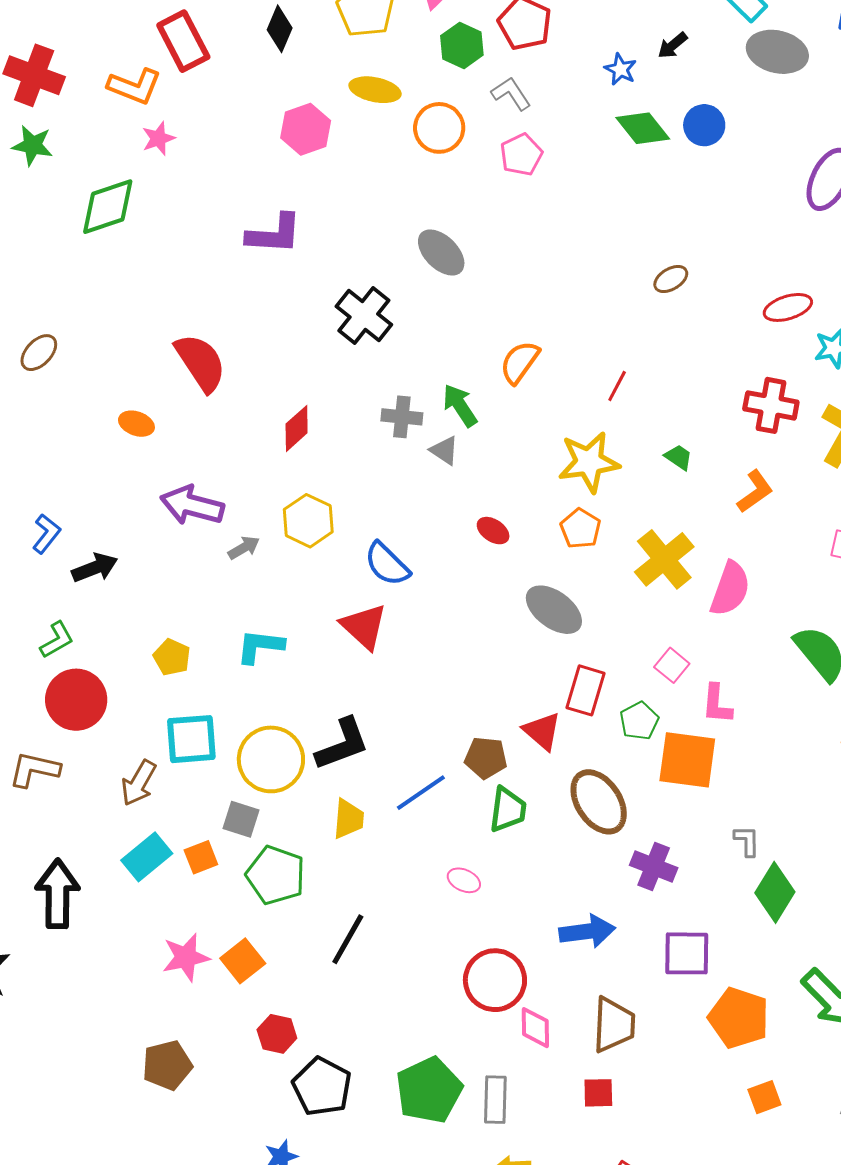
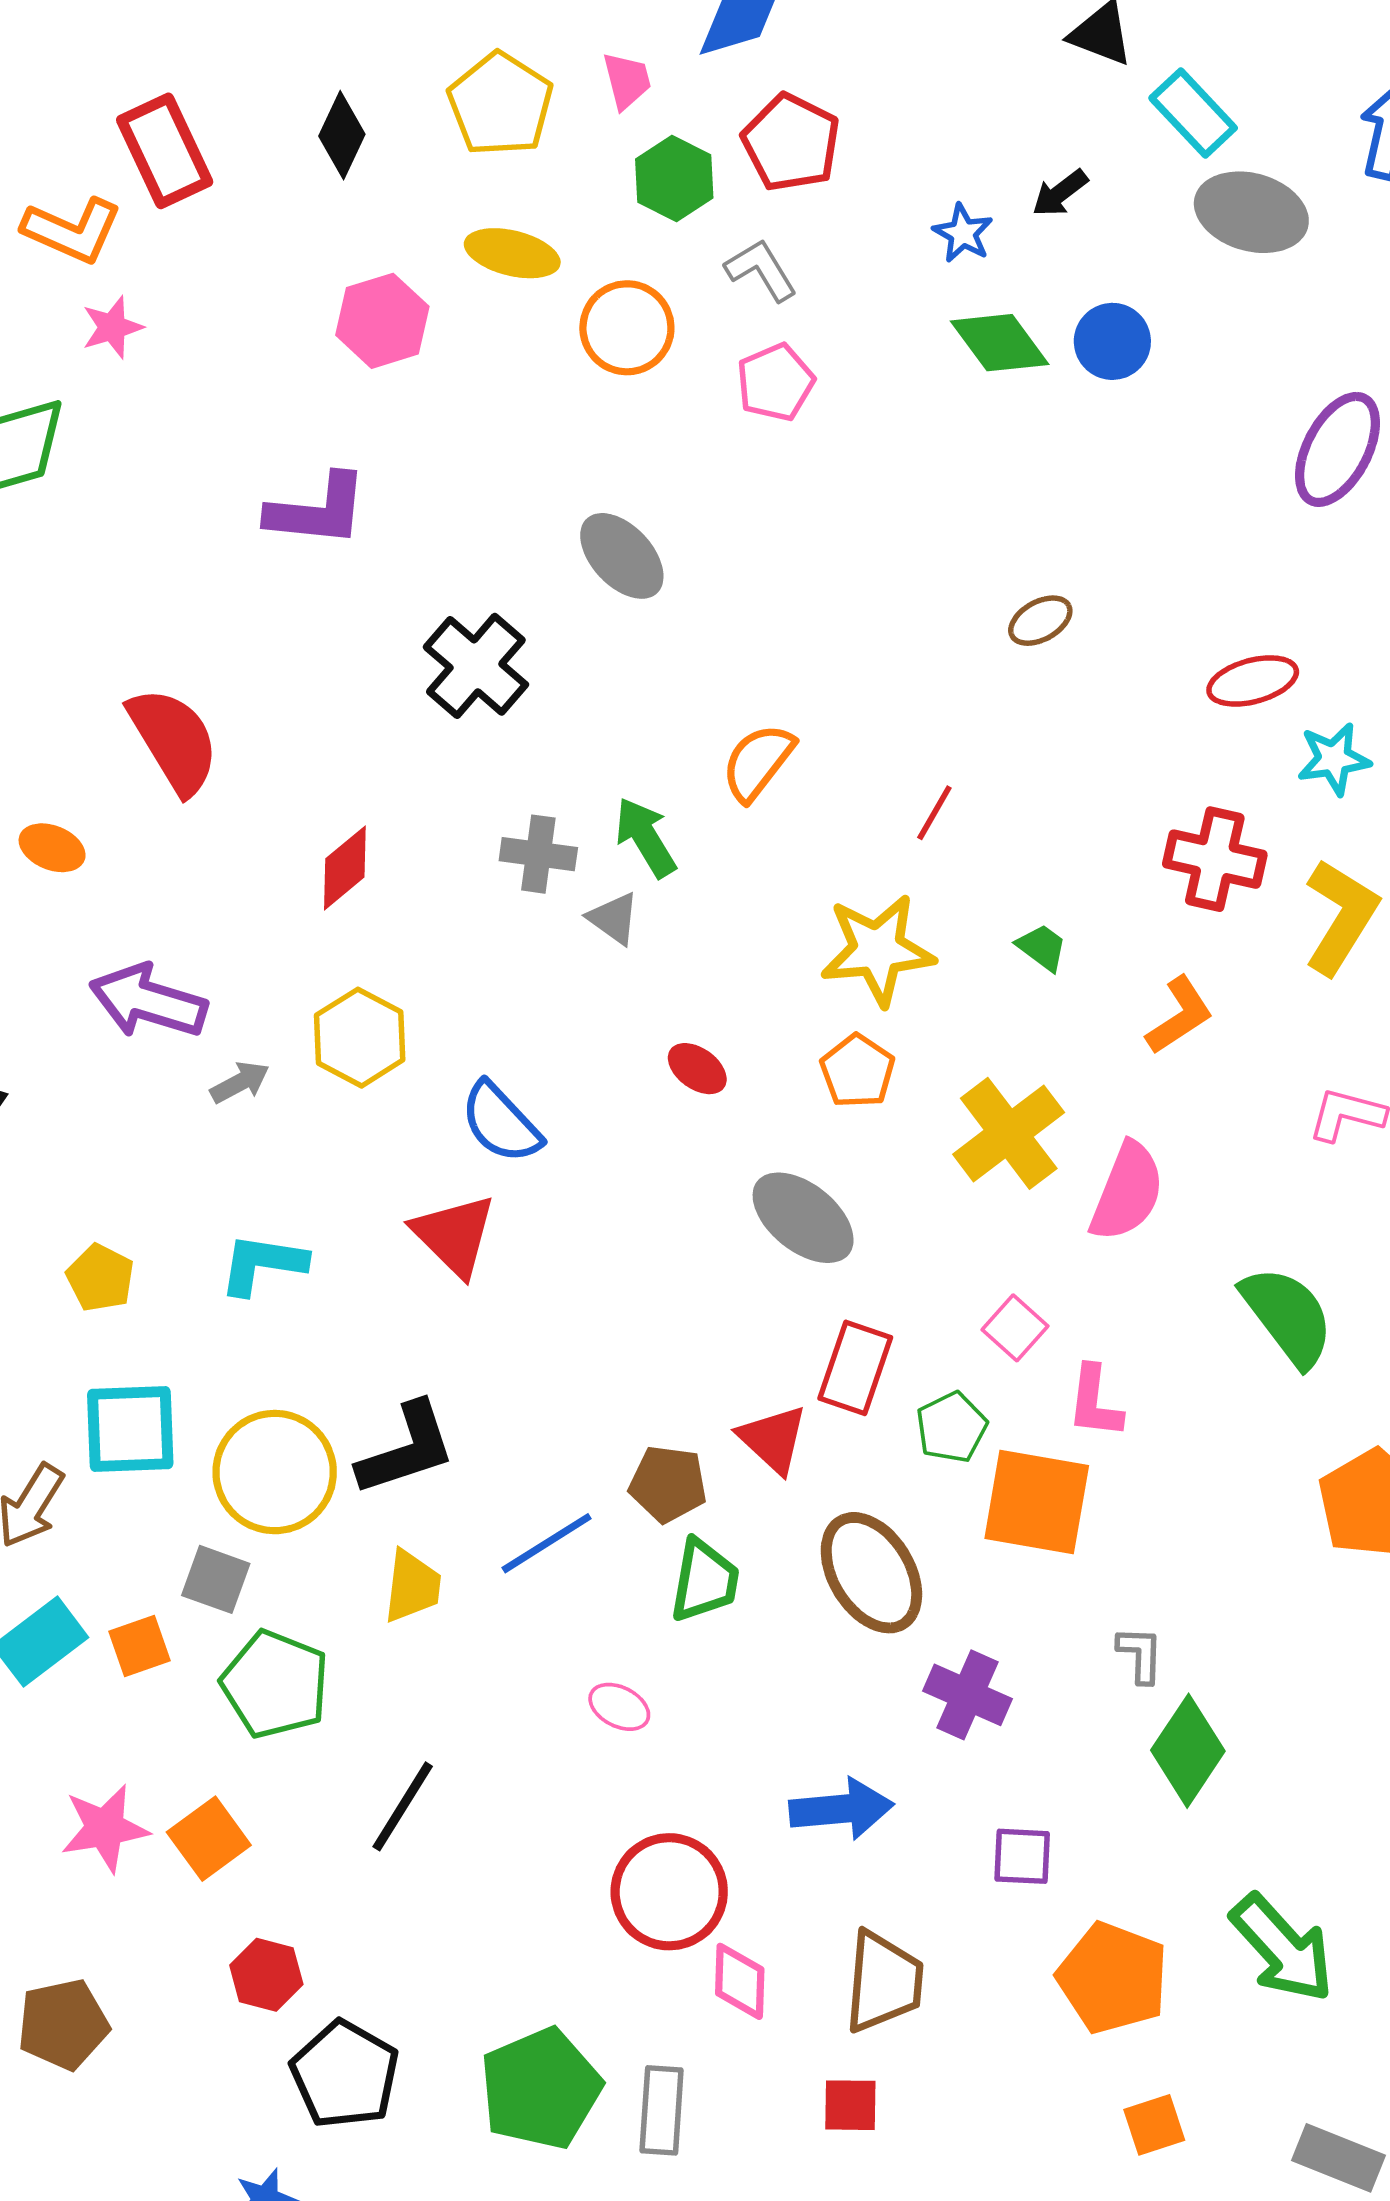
purple square: (687, 953) -> (1022, 1856), size x0.7

